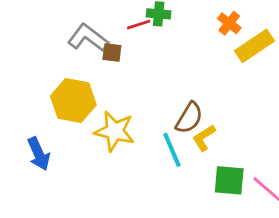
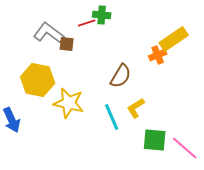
orange cross: (229, 23) -> (158, 55), moved, turned 30
brown semicircle: (189, 118) -> (121, 76), moved

